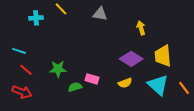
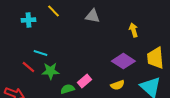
cyan line: (19, 51) -> (40, 53), moved
red line: (26, 70) -> (28, 67), moved
pink rectangle: (92, 79) -> (84, 81), turned -56

